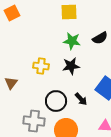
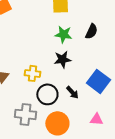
black semicircle: (100, 38) -> (91, 31), turned -35
yellow cross: (41, 66) -> (32, 73), moved

